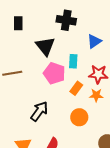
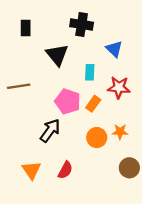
blue triangle: (94, 41) -> (114, 49), turned -42
pink pentagon: (54, 73) -> (68, 101), moved
orange star: (96, 95) -> (120, 132), moved

